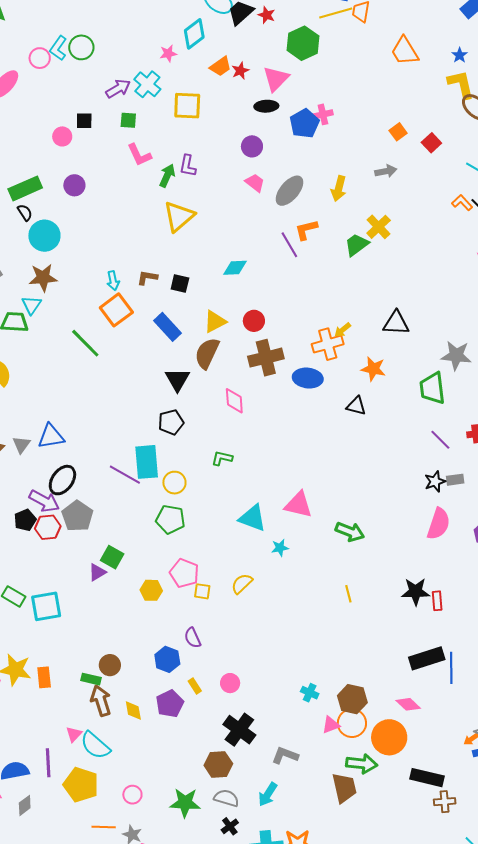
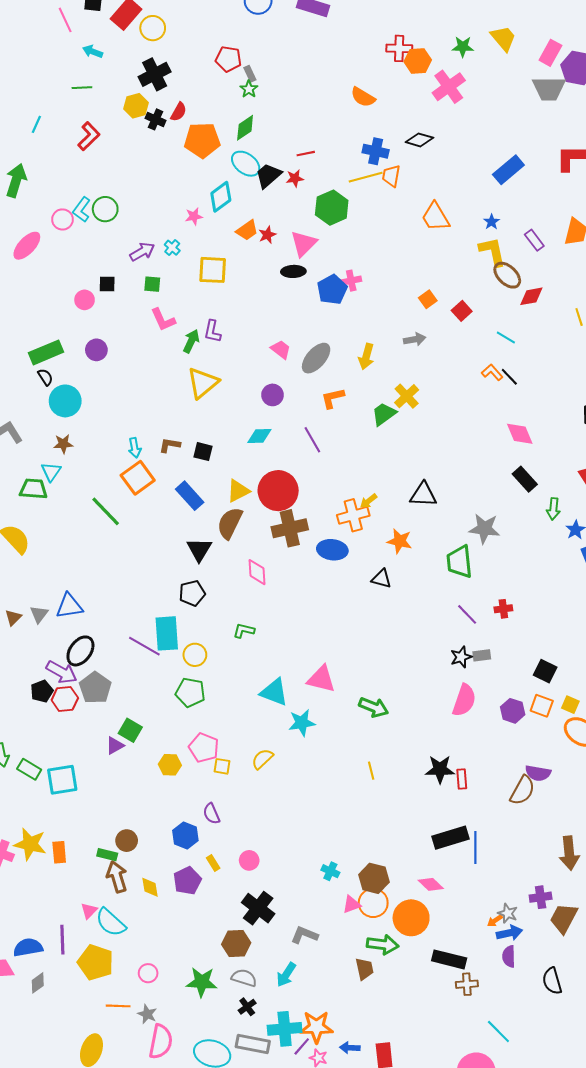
red star: (267, 15) -> (295, 178), turned -30
cyan cross: (147, 84) -> (172, 248), size x0.6
purple circle: (252, 146) -> (272, 395), moved
purple line: (289, 245) -> (312, 440), moved
brown star: (43, 278) -> (63, 444), size x0.7
red circle: (254, 321) -> (278, 491), size x1.8
cyan star: (280, 548) -> (302, 723), size x1.5
brown trapezoid: (344, 788) -> (364, 969), size x0.7

